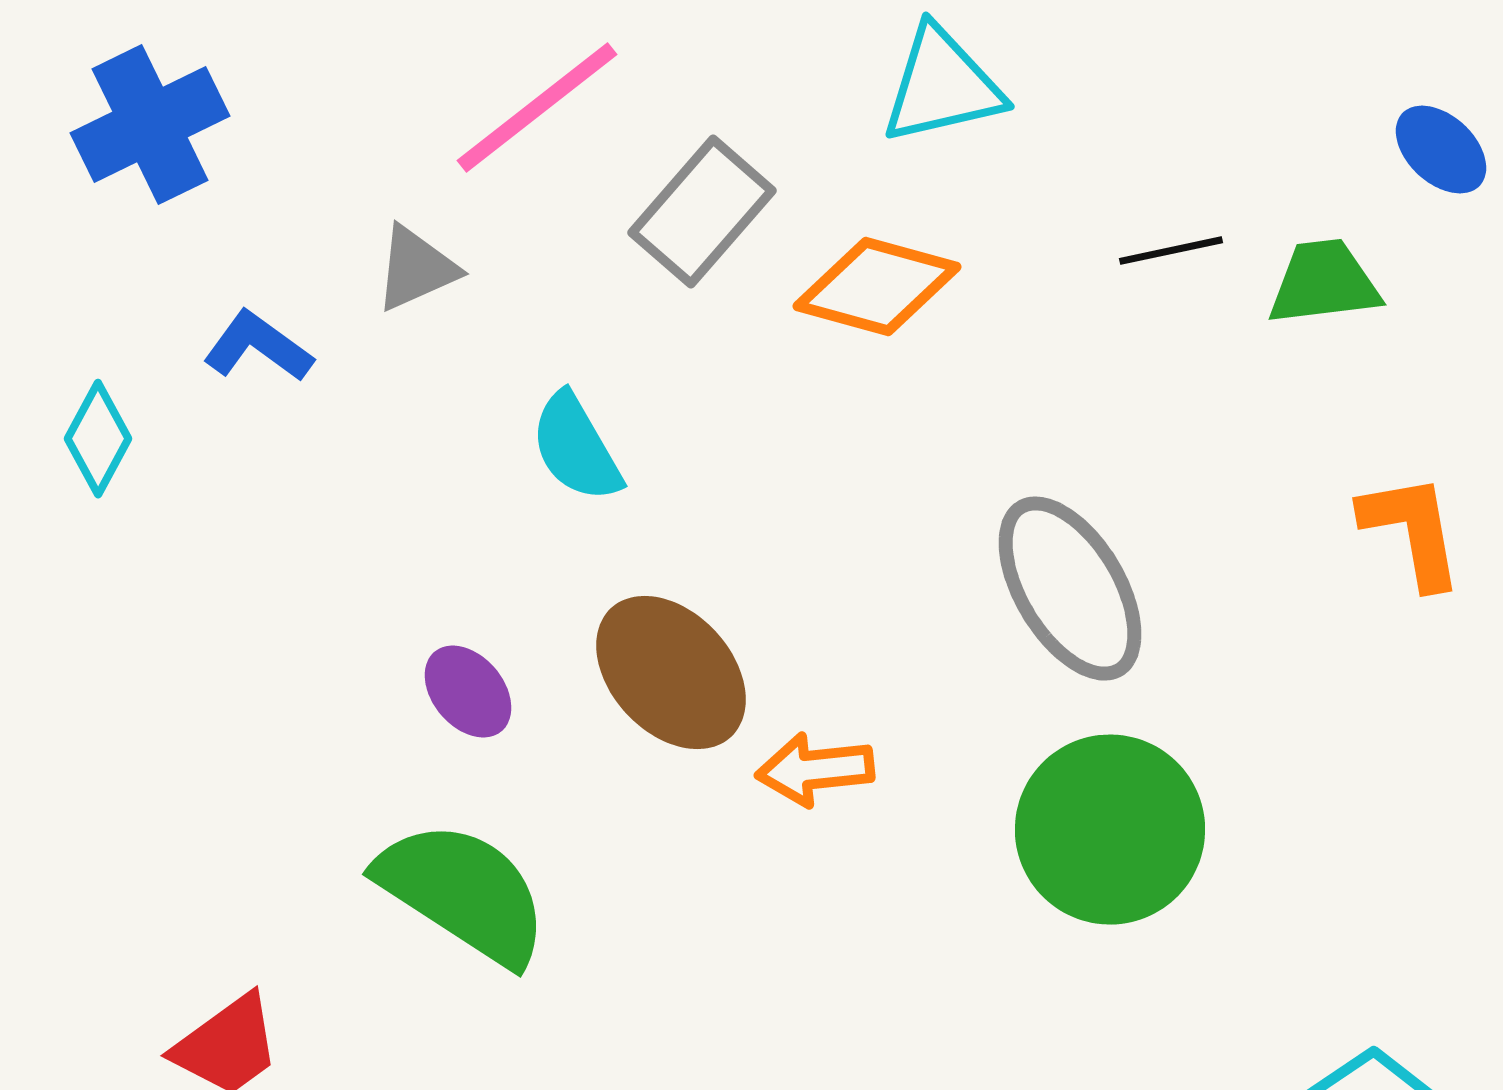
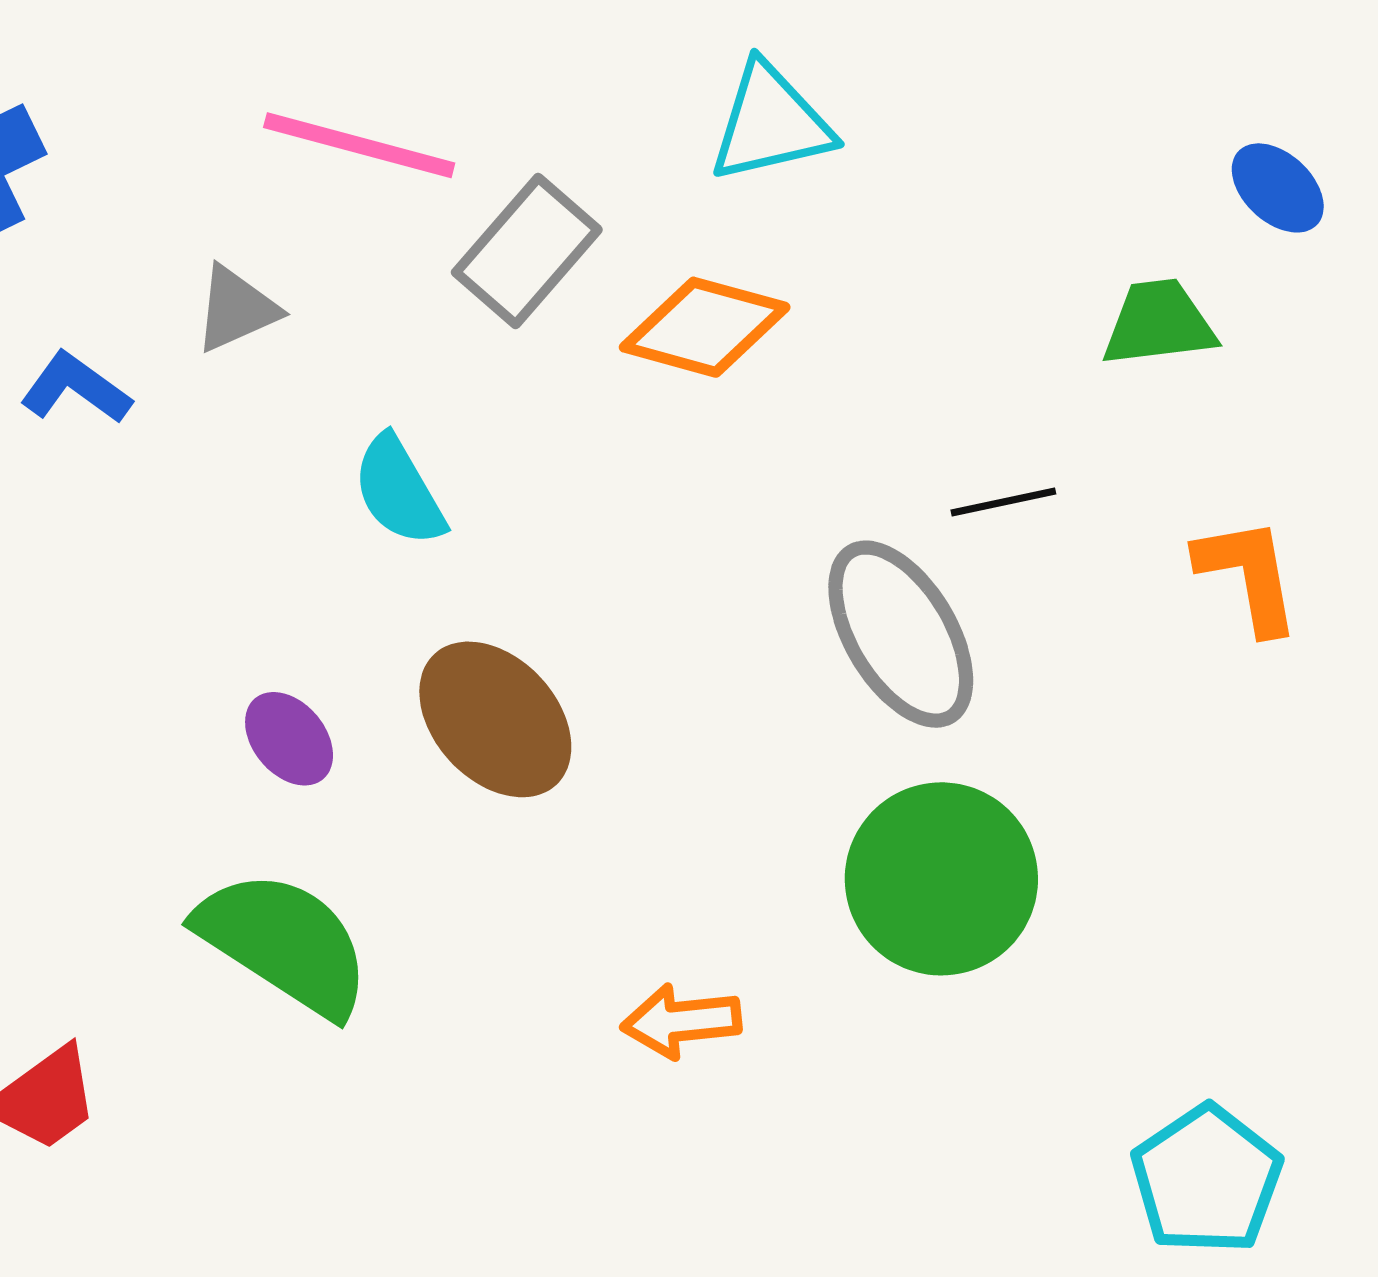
pink line: (537, 108) -> (359, 145), turned 53
black line: (1171, 251) -> (1003, 502), moved
orange arrow: (815, 770) -> (681, 1021), moved

